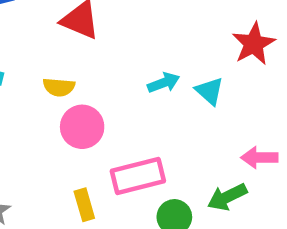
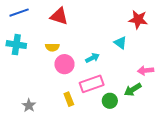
red star: (254, 44) -> (138, 20), turned -30
cyan arrow: (164, 83) -> (92, 58), moved

